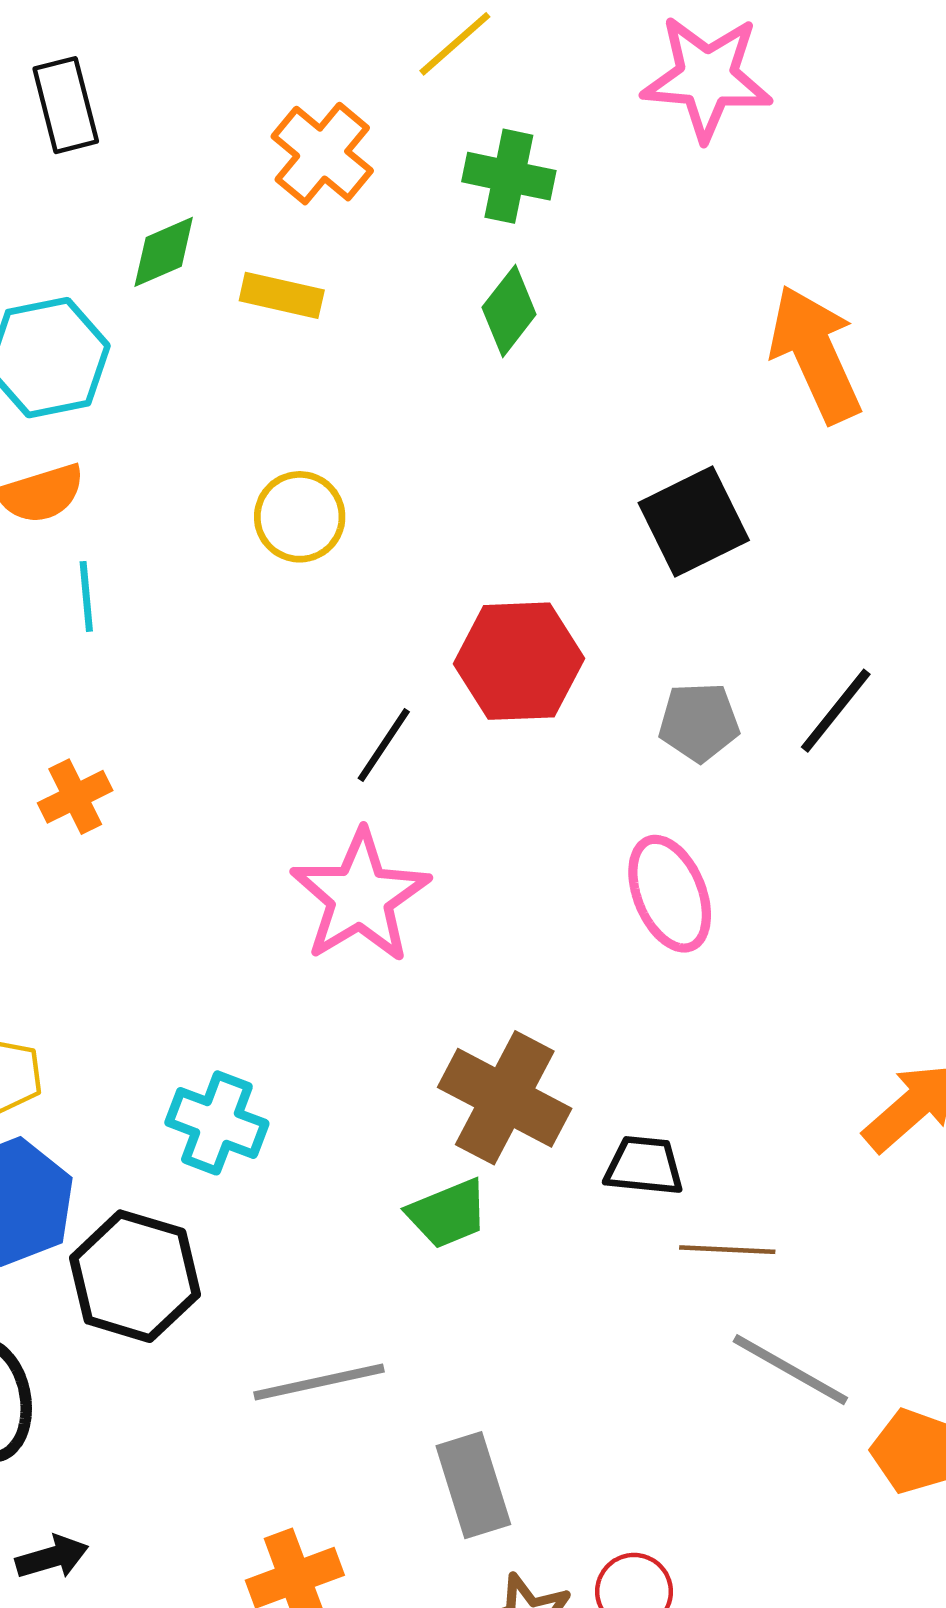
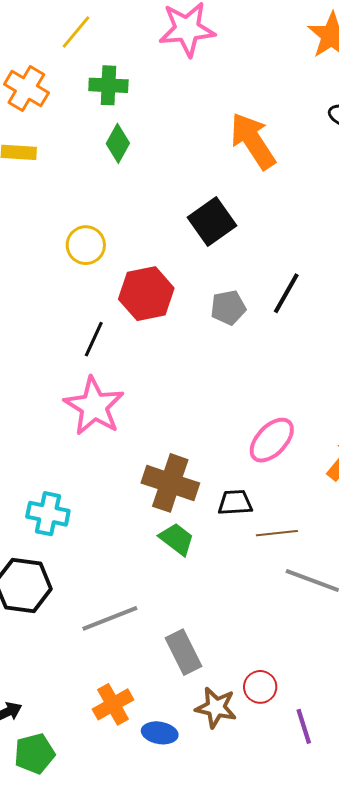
yellow circle: (300, 517) -> (86, 245), moved
pink ellipse: (670, 894) -> (272, 440), moved, turned 75
green trapezoid: (448, 1214) -> (177, 539), moved, turned -111

